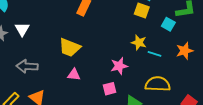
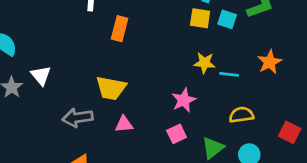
cyan square: (168, 24) -> (227, 19), moved
gray arrow: (27, 66) -> (78, 118), moved
yellow semicircle: (158, 84) -> (241, 115), size x0.7

